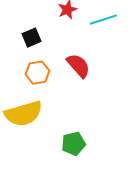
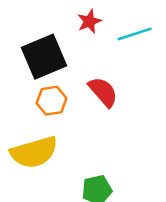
black square: (31, 38) -> (44, 57), size x1.8

